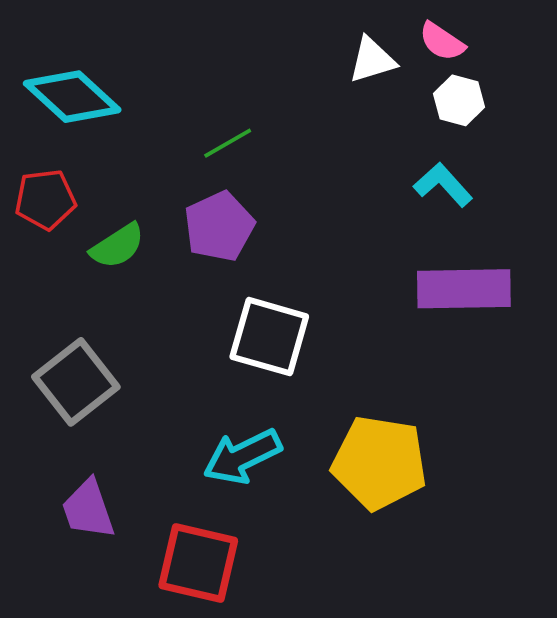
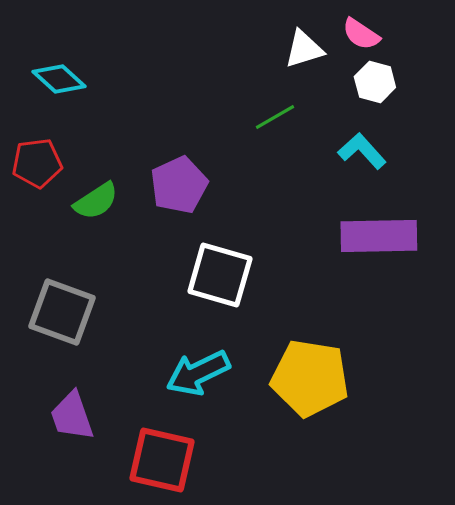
cyan diamond: (72, 97) -> (59, 79), size x0.7
green line: (228, 143) -> (275, 117), moved
gray square: (76, 382) -> (62, 312), turned -32

